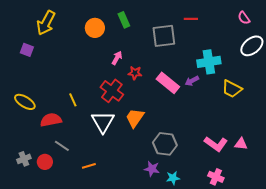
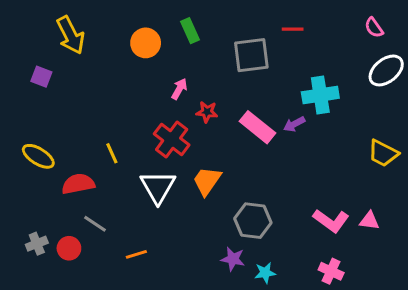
yellow arrow: (46, 23) -> (70, 35), turned -55
yellow trapezoid: (232, 89) -> (383, 153), moved

